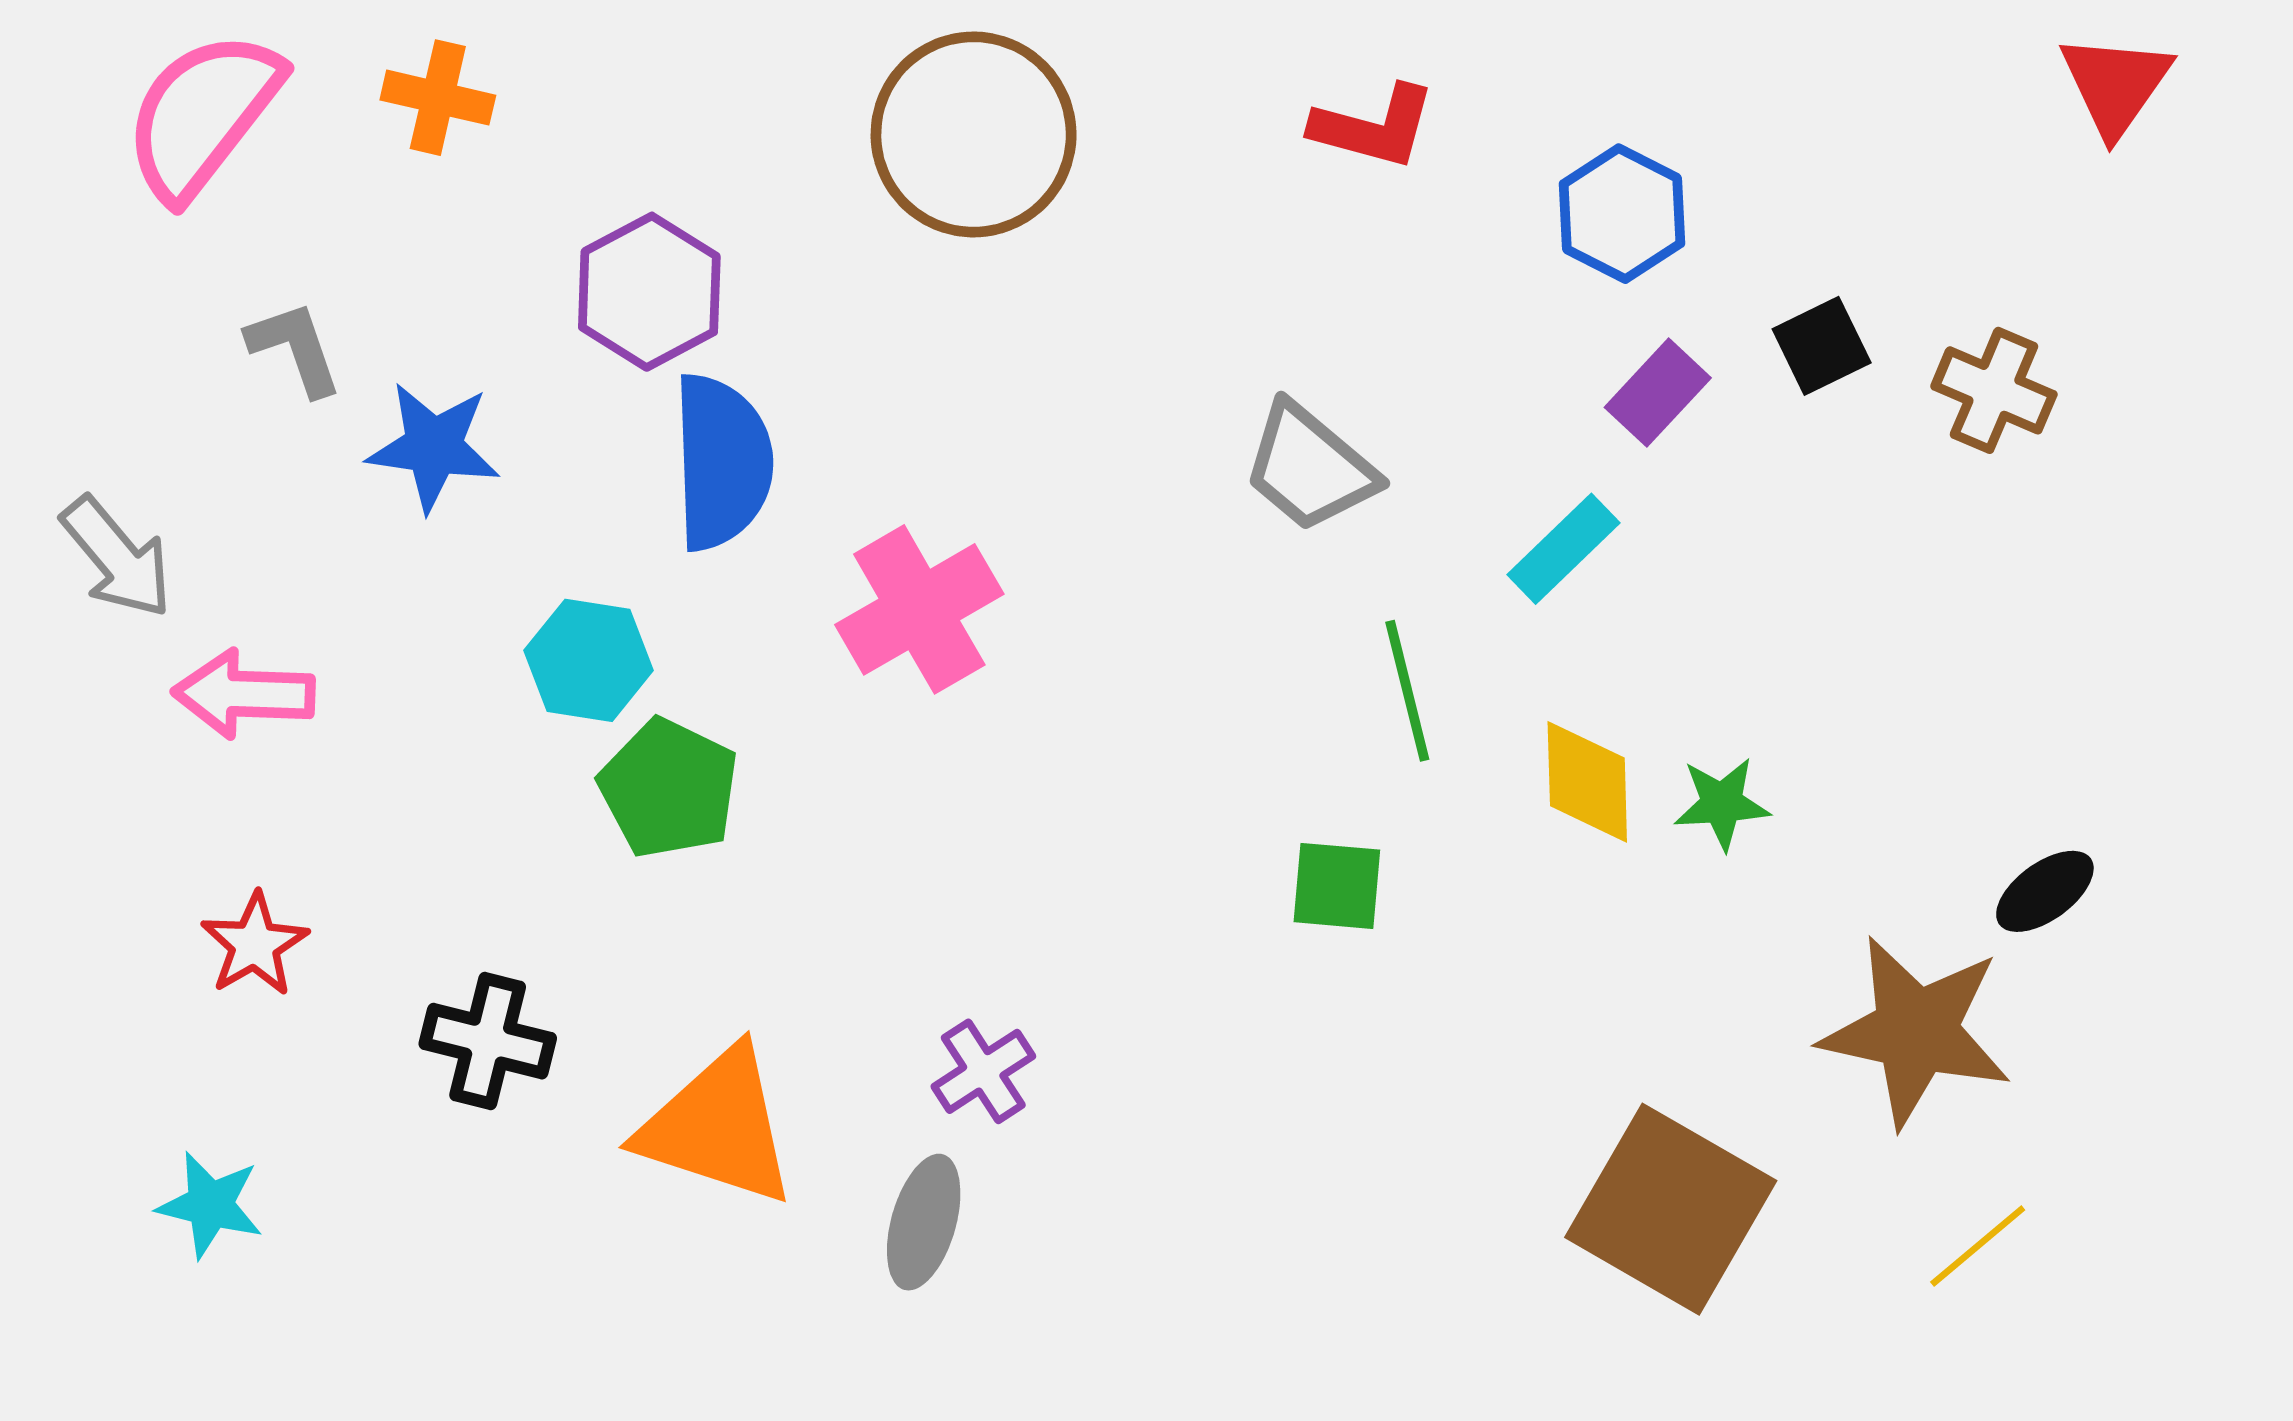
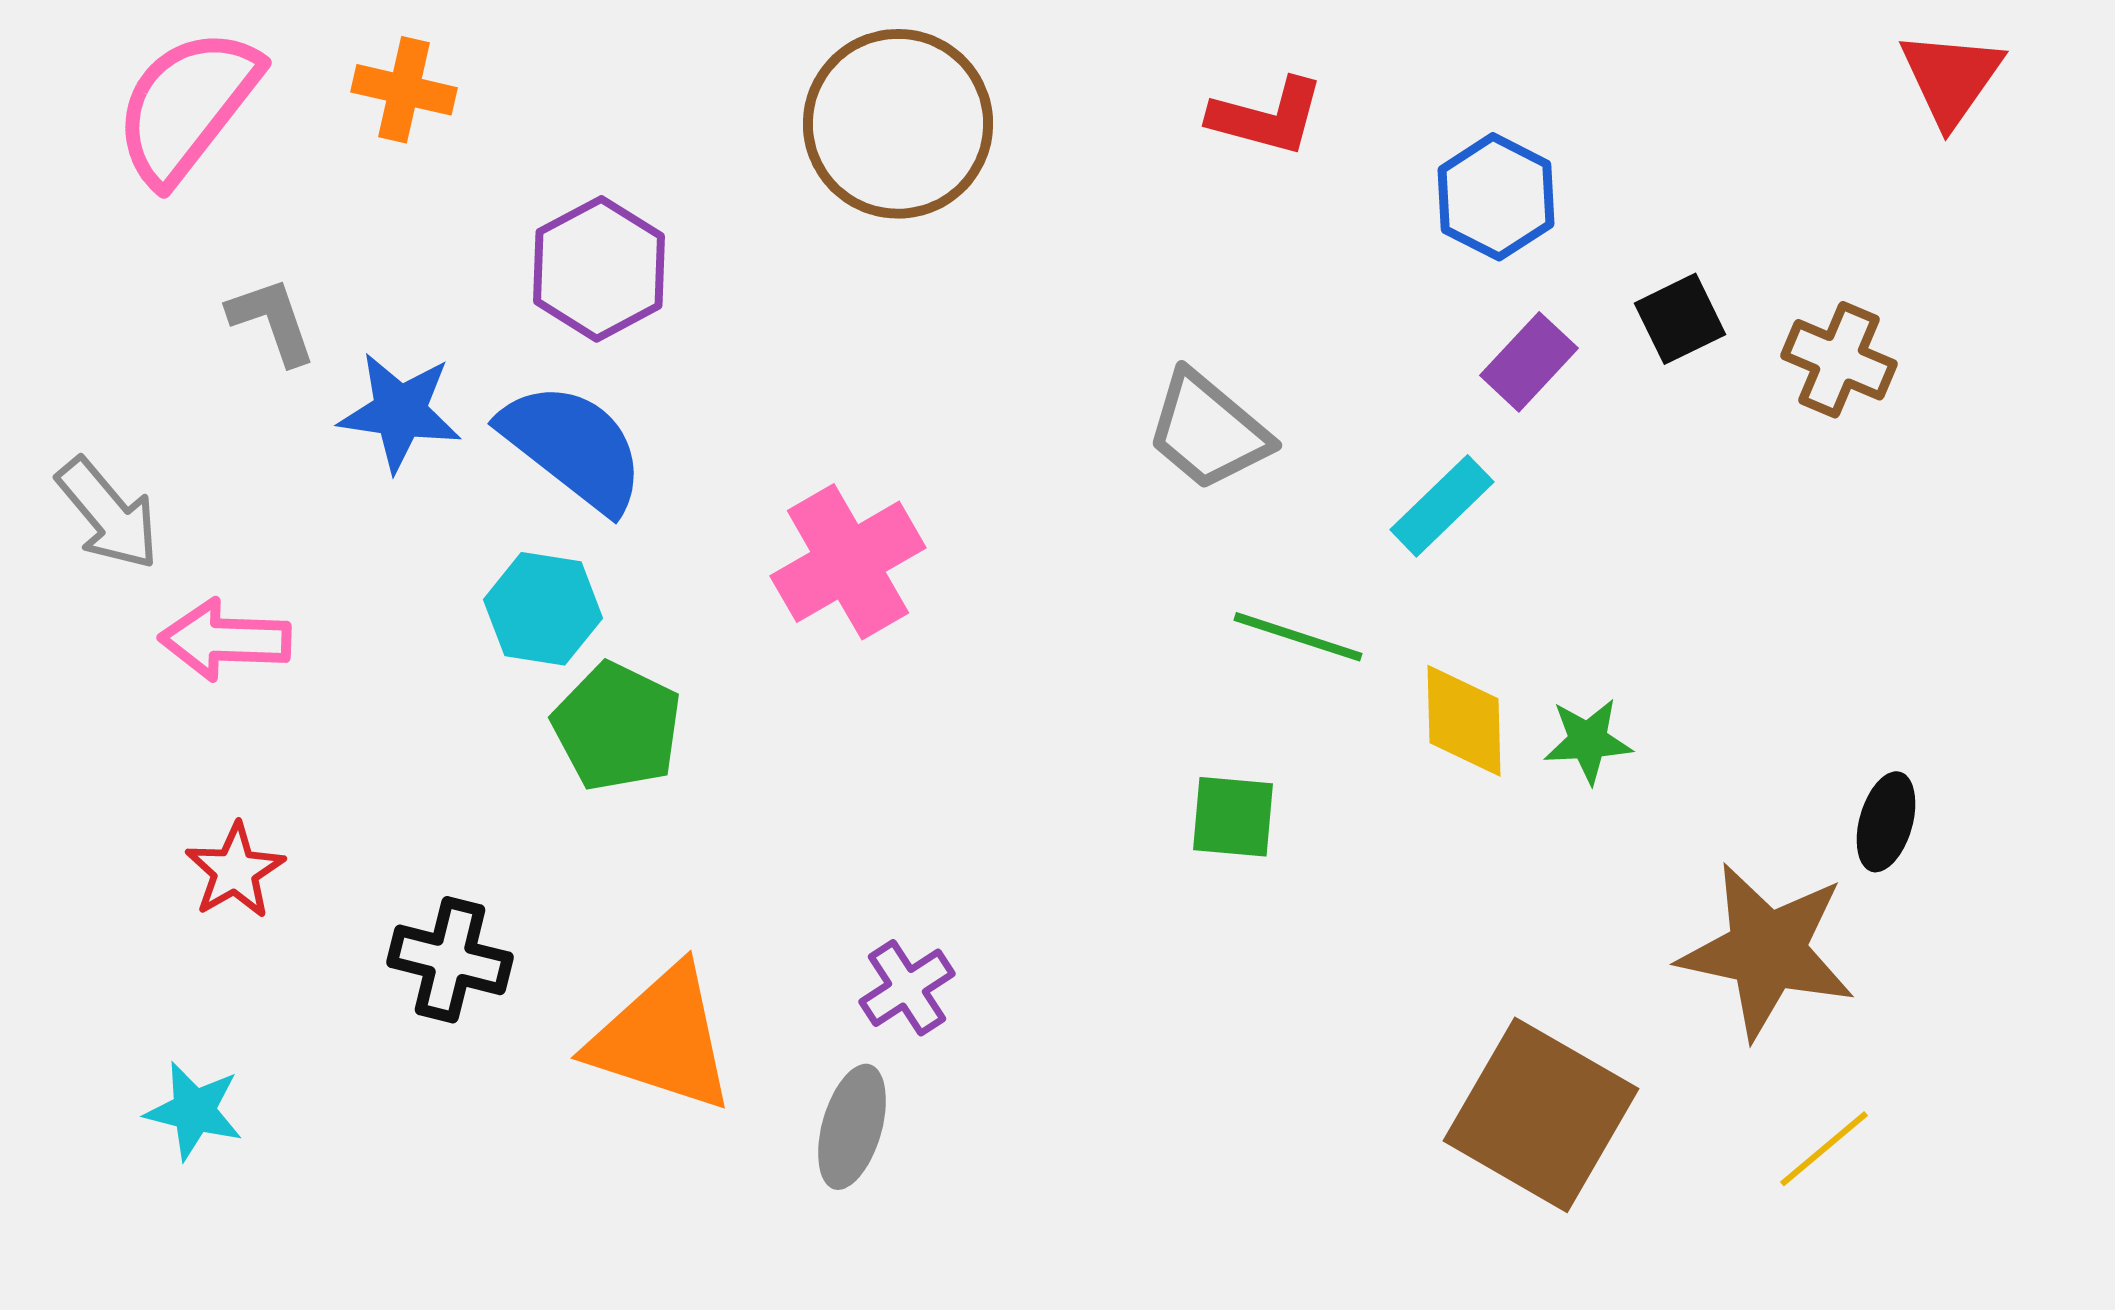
blue semicircle: (722, 462) -> (573, 447), moved, turned -50
green line: (1407, 691) -> (1298, 637), turned -58
black ellipse: (2045, 891) -> (1886, 822), turned -38

